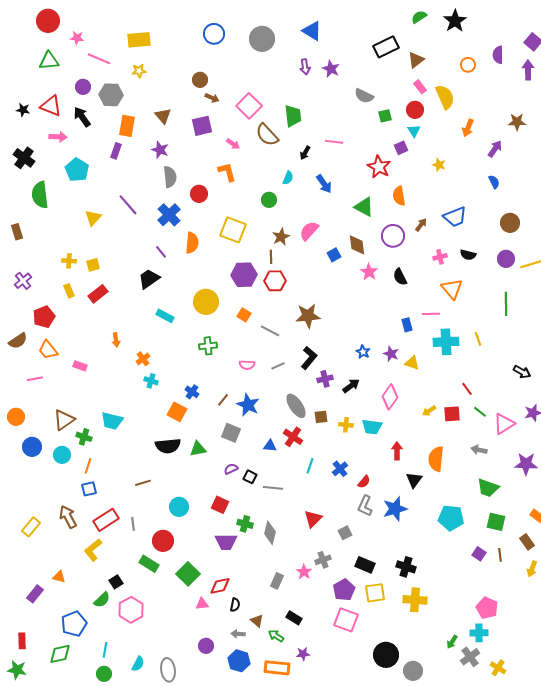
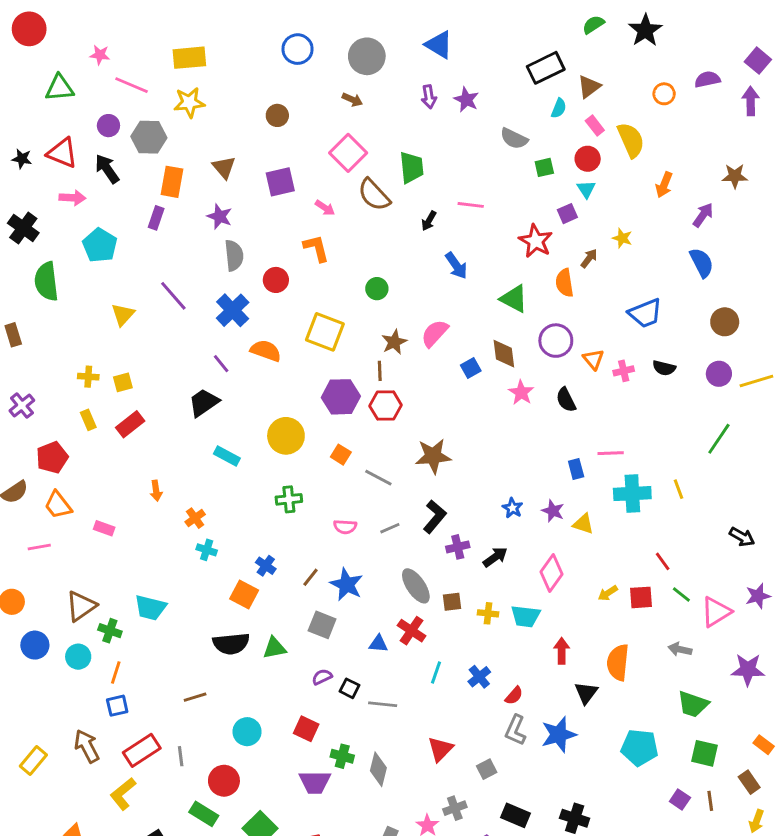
red circle: (48, 21) -> (29, 29), moved
purple semicircle: (498, 55) -> (707, 79), turned 78
yellow star: (139, 71) -> (189, 102), size x1.5
brown arrow: (212, 98) -> (352, 100), moved
cyan semicircle: (288, 178) -> (559, 108), moved
blue semicircle: (494, 182) -> (702, 263), size x1.5
brown arrow: (421, 225) -> (589, 258), moved
orange semicircle: (192, 243) -> (266, 351), turned -75
orange triangle: (452, 289) -> (593, 359), moved, size x0.7
green line: (506, 304) -> (719, 439), turned 35

